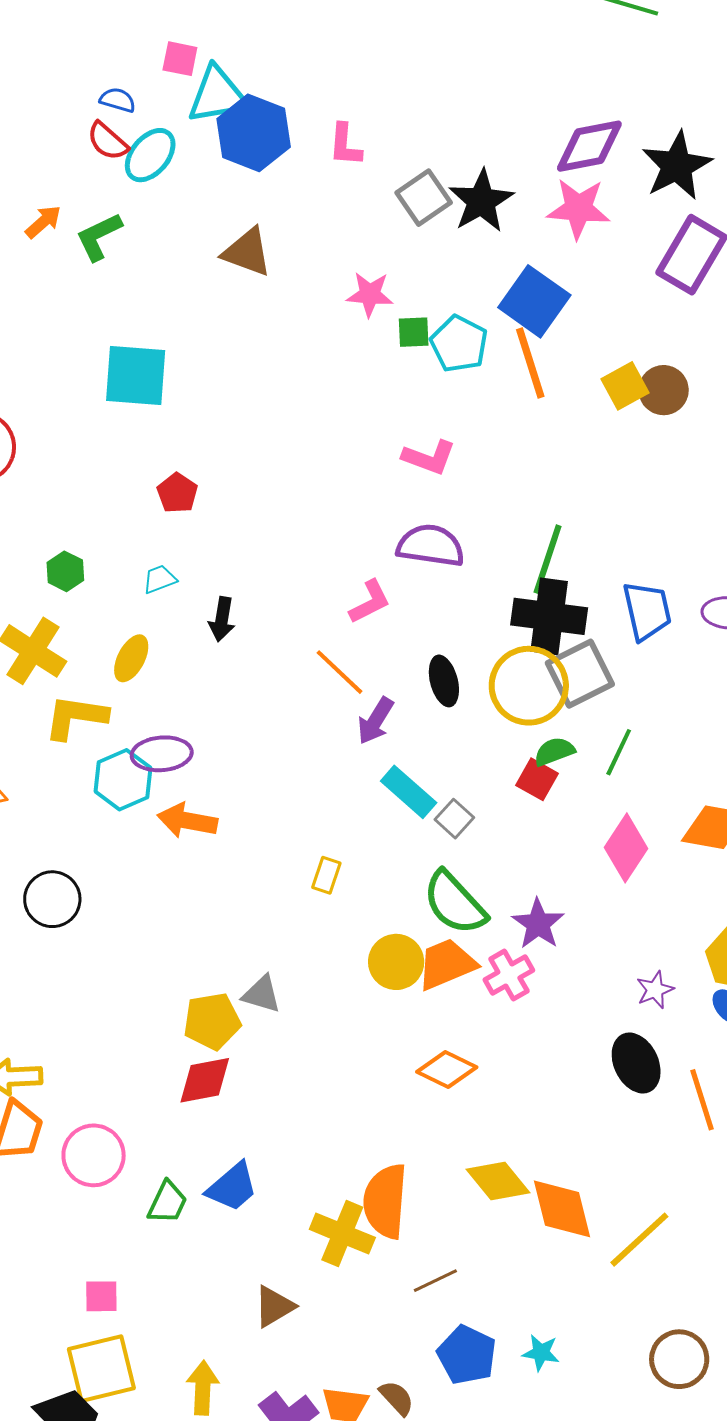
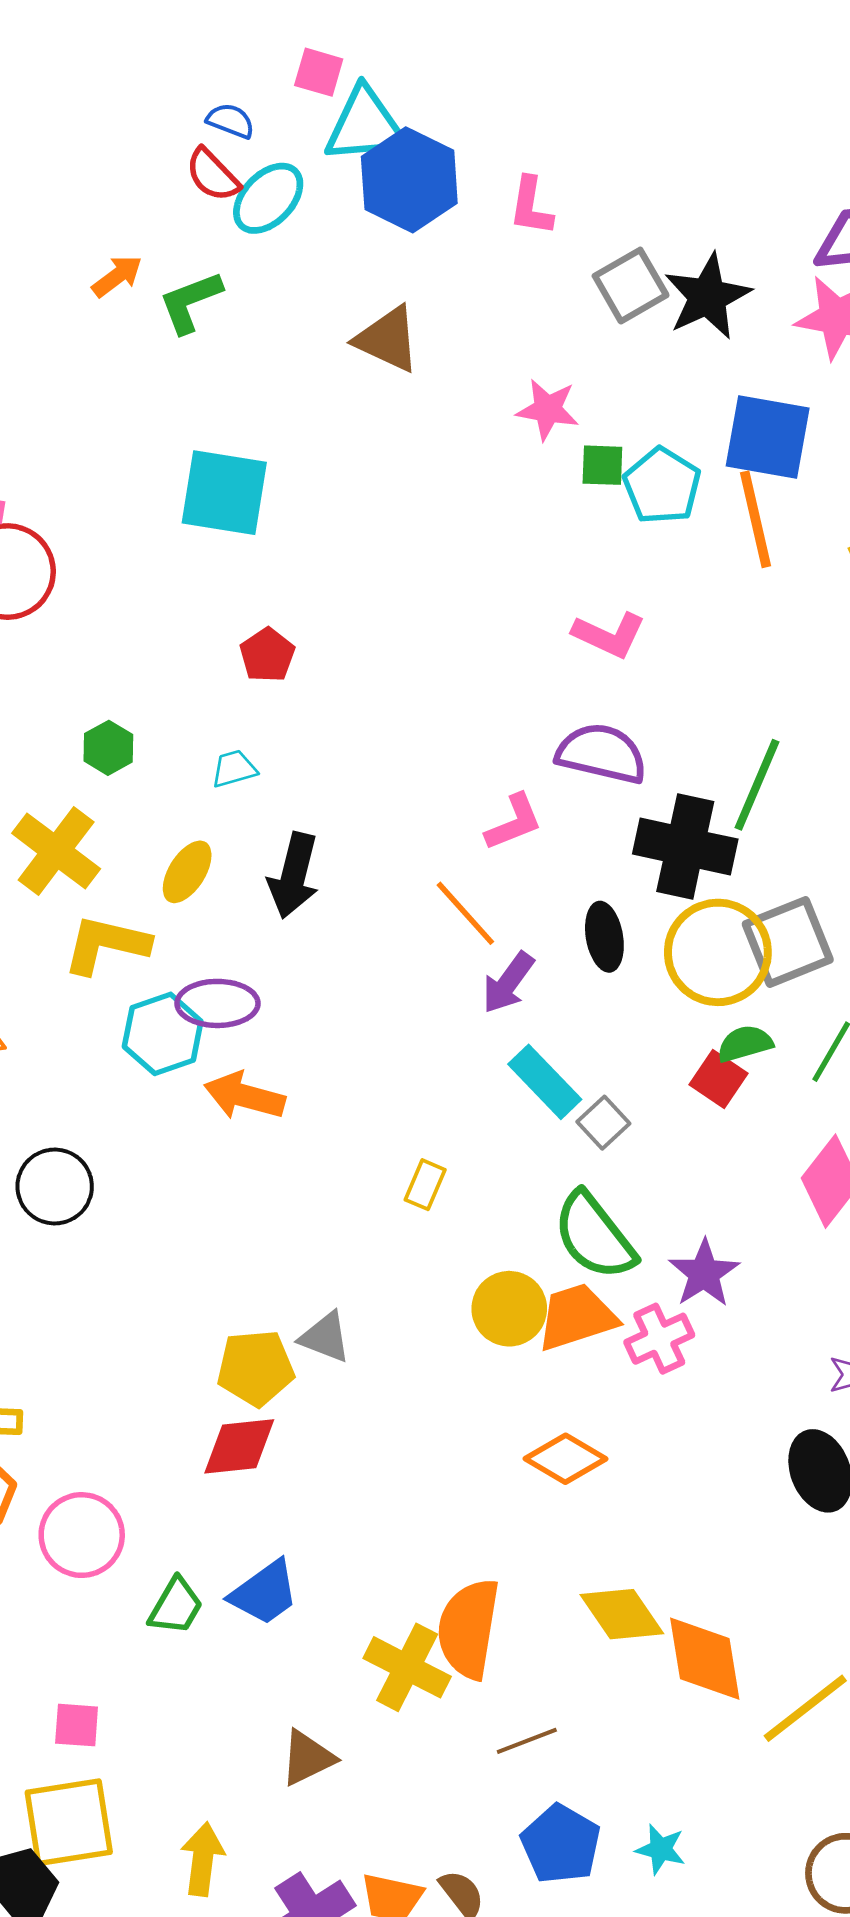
blue square: (534, 301) -> (768, 437), turned -30
black cross: (549, 616) -> (685, 847), moved
black arrow: (222, 619) -> (294, 876), moved, size x1.4

